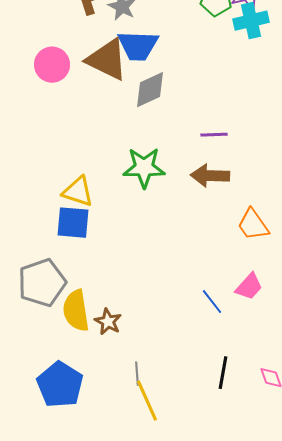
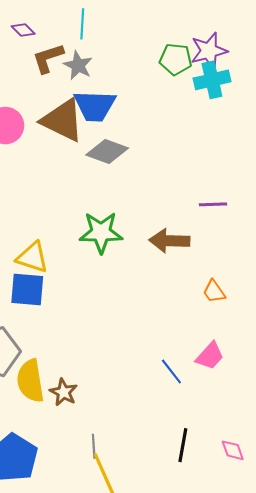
gray diamond: (150, 90) -> (107, 151), turned 45
purple line: (214, 135) -> (213, 204), moved
orange trapezoid: (253, 225) -> (214, 292), size x0.7

